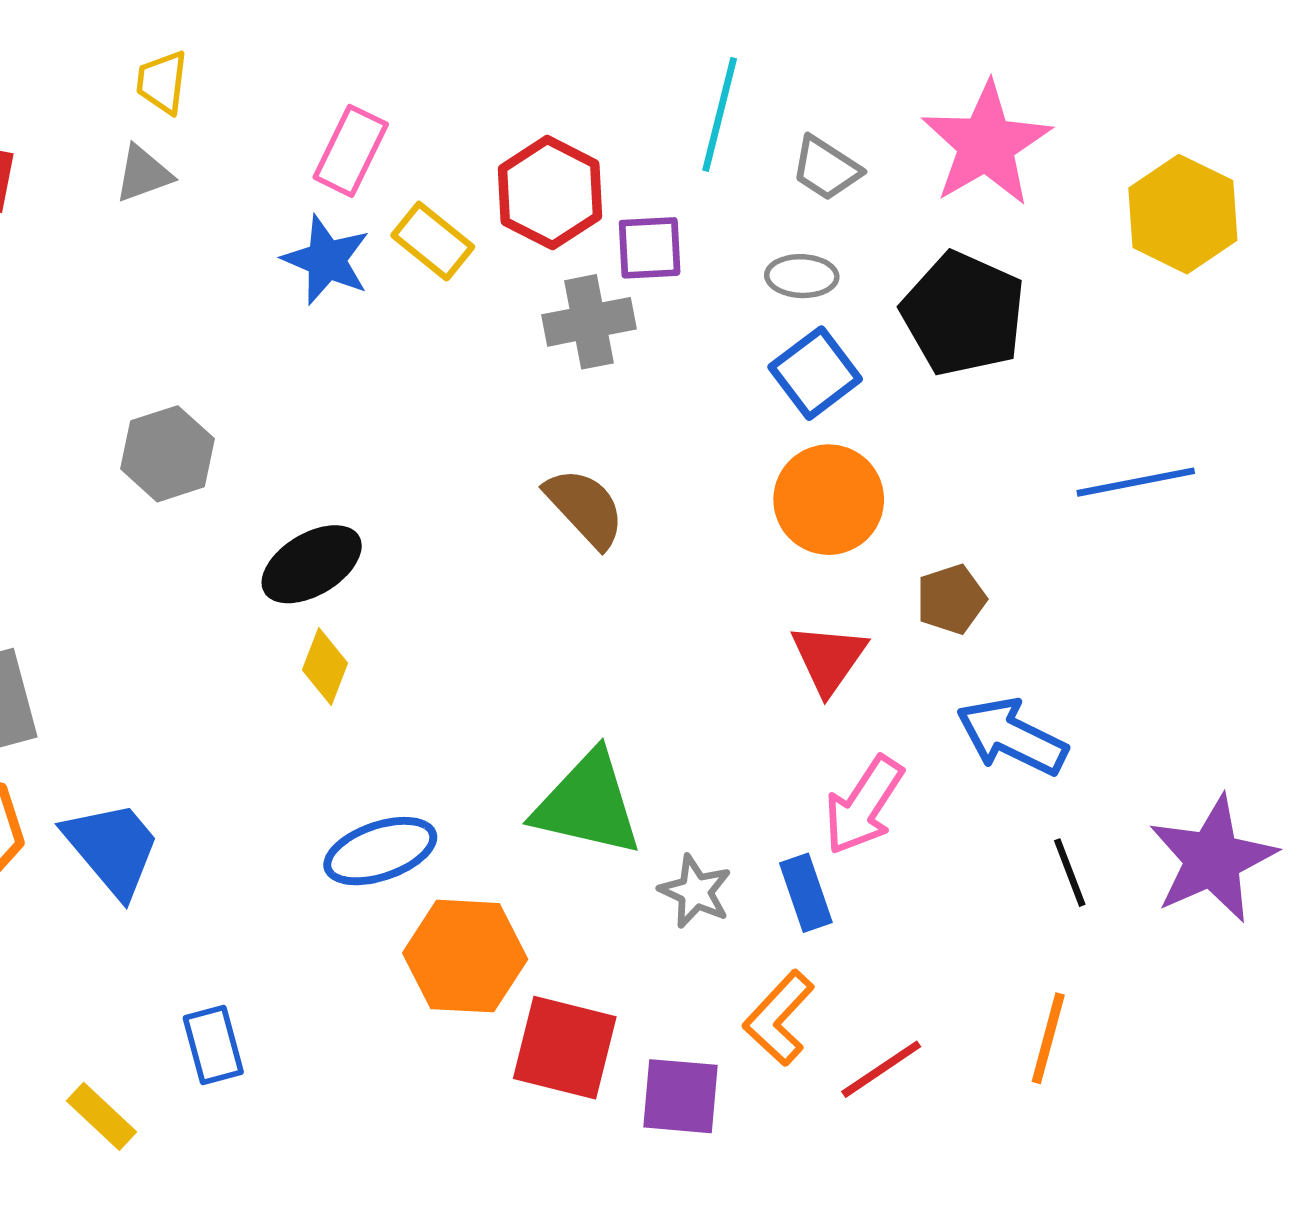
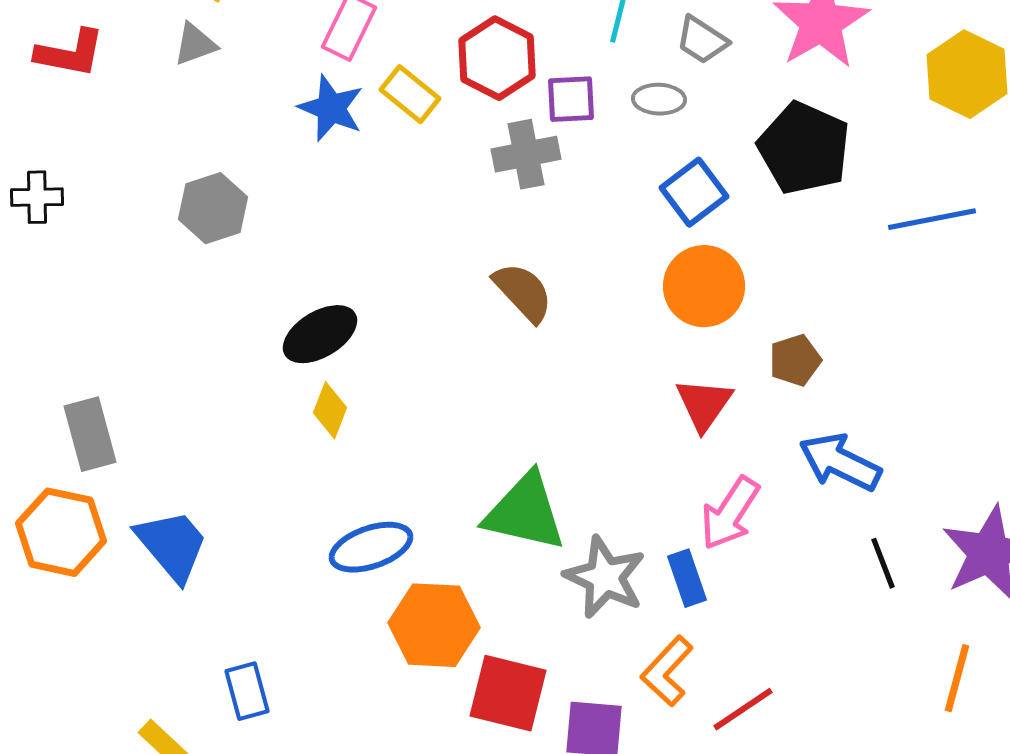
gray ellipse: (802, 276) -> (659, 99), moved
gray hexagon: (168, 454) -> (213, 208), moved
blue line: (1136, 482) -> (932, 219), moved
gray star: (695, 891) -> (605, 577), size x1.5
orange line: (1048, 1038) -> (957, 678), moved

